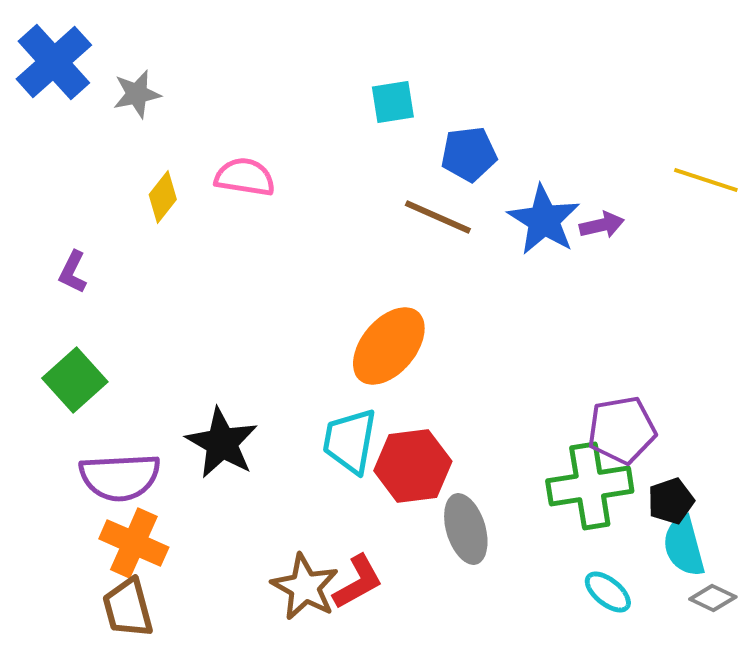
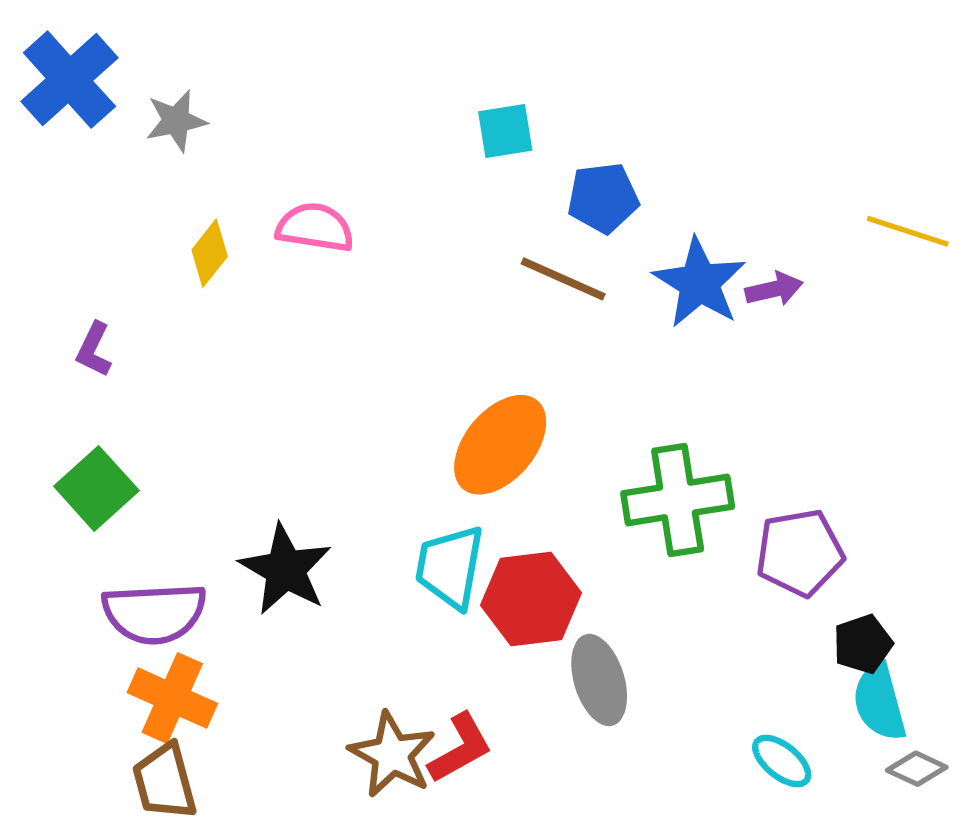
green cross: (590, 486) -> (678, 500), moved

